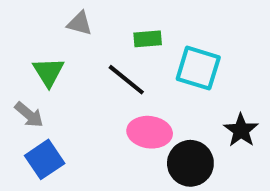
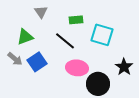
gray triangle: (80, 23) -> (41, 12), turned 40
green triangle: (48, 72) -> (25, 37), turned 42
blue square: (45, 159) -> (37, 62), moved

